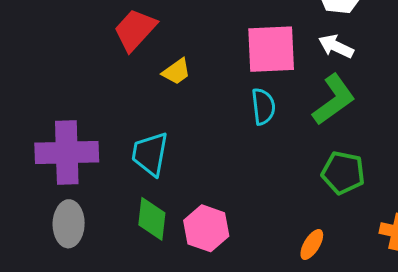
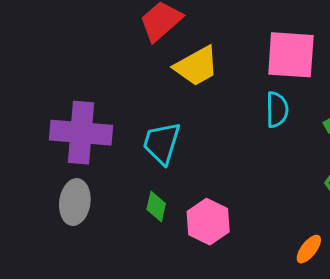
yellow trapezoid: (176, 72) -> (196, 66), size x1.6
green diamond: (152, 219) -> (156, 207), size x0.7

